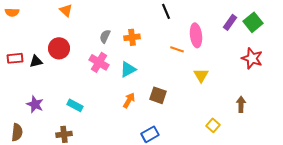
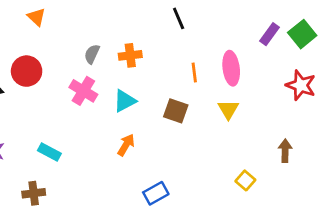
pink ellipse: (196, 35) -> (231, 68), moved
orange line: (177, 49) -> (194, 72), turned 64
brown square: (158, 95) -> (176, 111), moved

